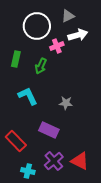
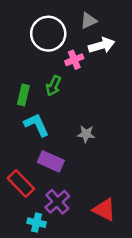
green rectangle: (16, 59) -> (23, 95), moved
purple rectangle: (49, 130) -> (51, 161), moved
purple cross: (54, 161) -> (57, 202), moved

